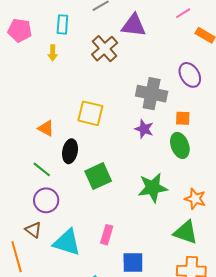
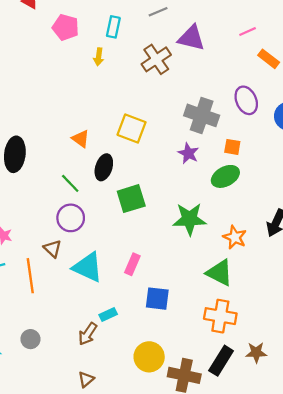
green ellipse: (180, 145) -> (225, 176), turned 75

